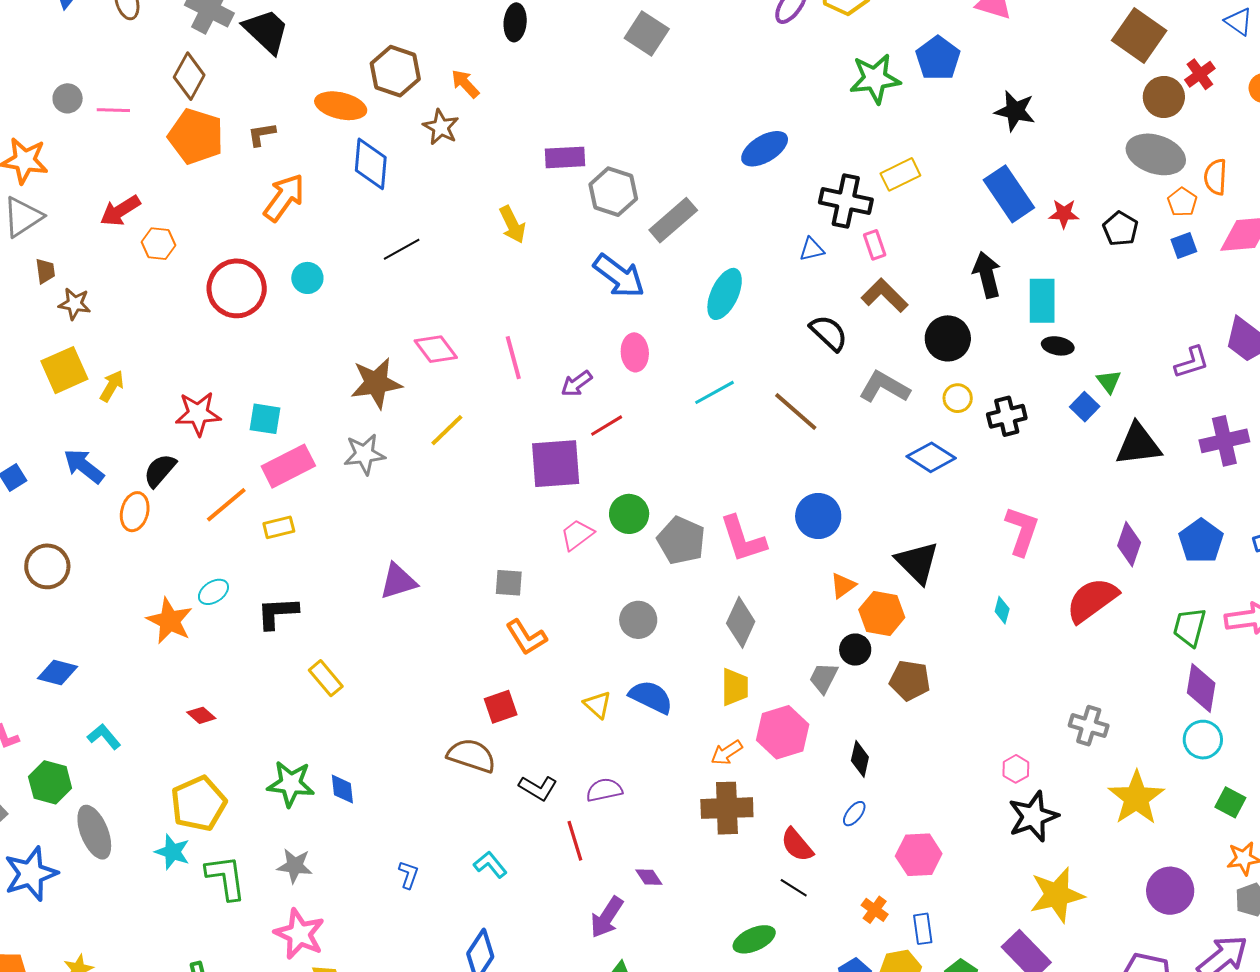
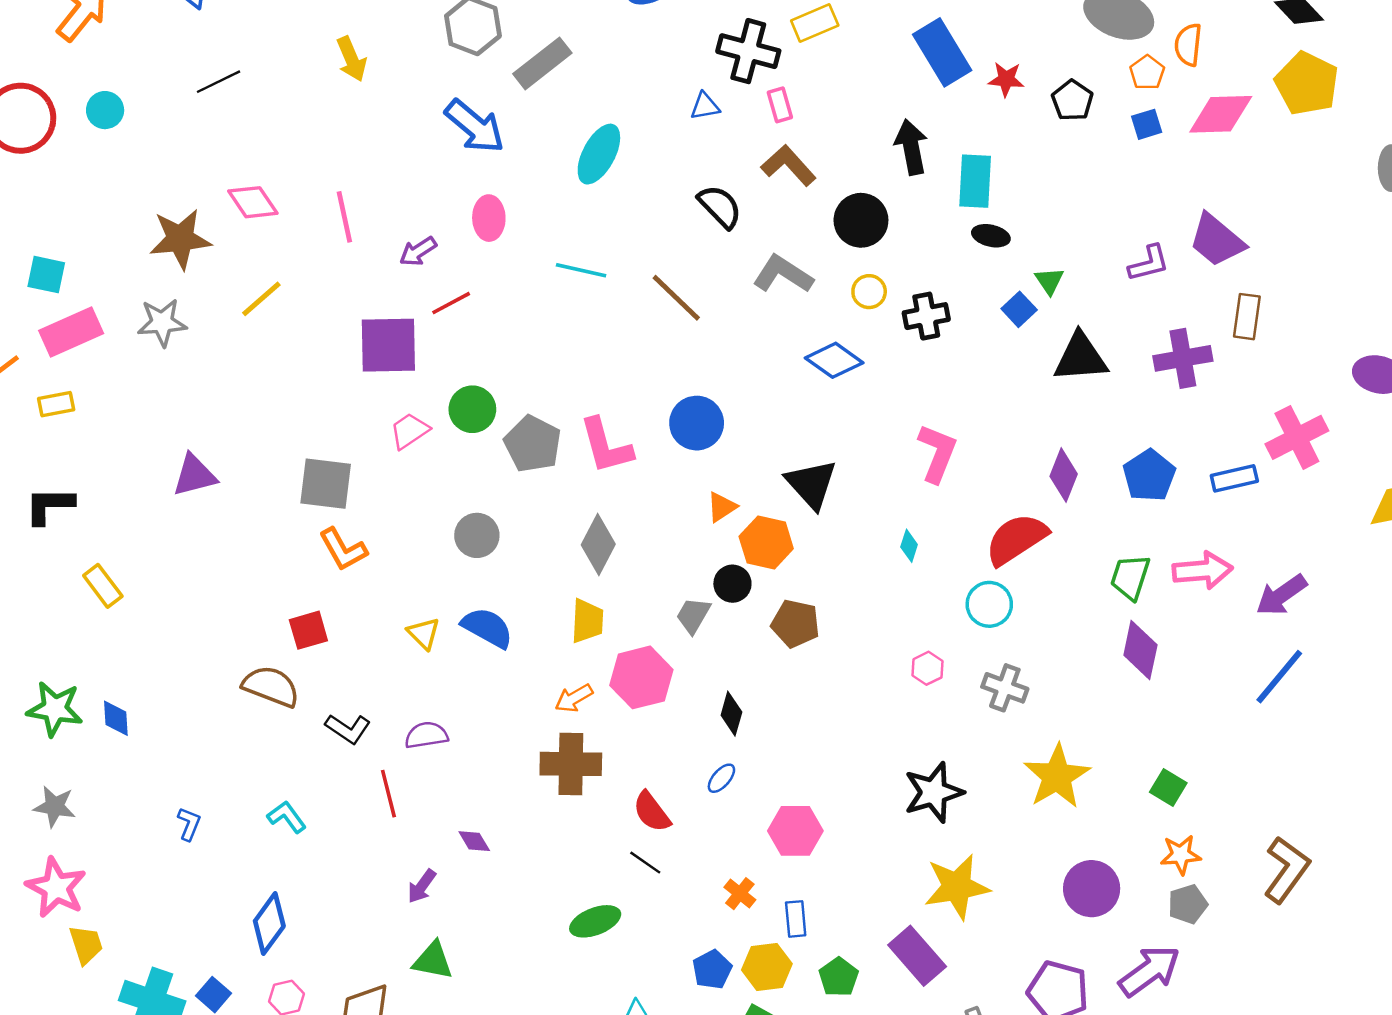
cyan line: (715, 392) -> (581, 270), turned 39
gray square: (509, 583) -> (326, 484), size x1.6
cyan circle: (1203, 740) -> (989, 604), moved
pink hexagon: (1016, 769) -> (927, 668), moved
purple arrow: (607, 917) -> (422, 886), size x0.7

